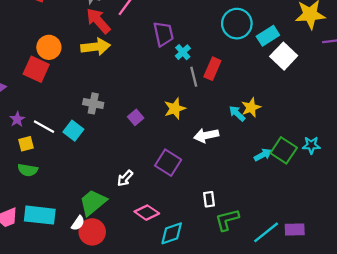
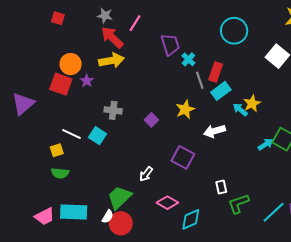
cyan rectangle: (268, 36) -> (221, 91), moved
purple star: (17, 119) -> (87, 81), moved

